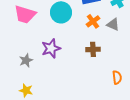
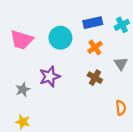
gray triangle: (113, 24) -> (121, 64), moved, turned 32
brown cross: (93, 49) -> (95, 78), turned 32

